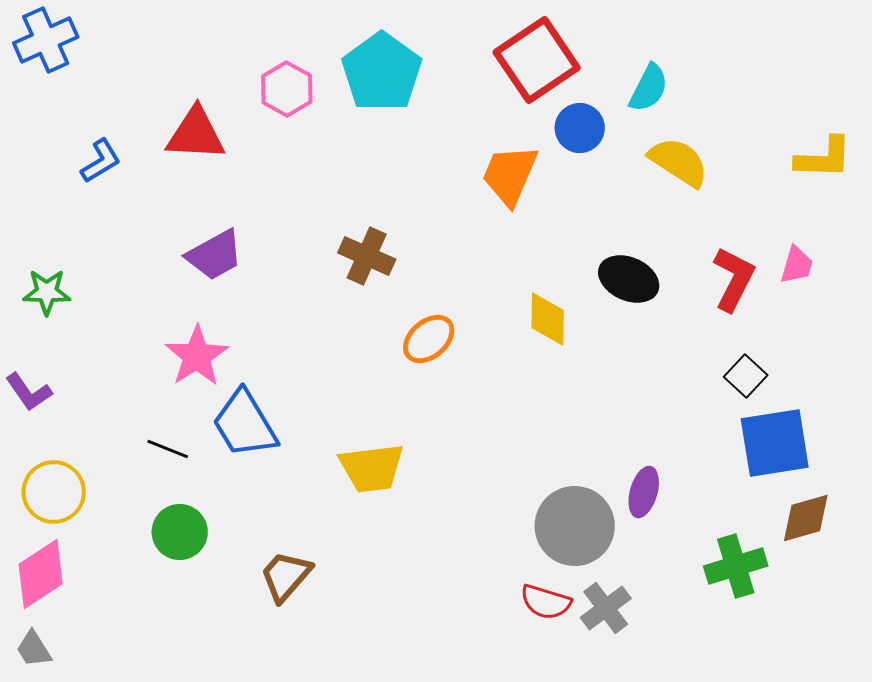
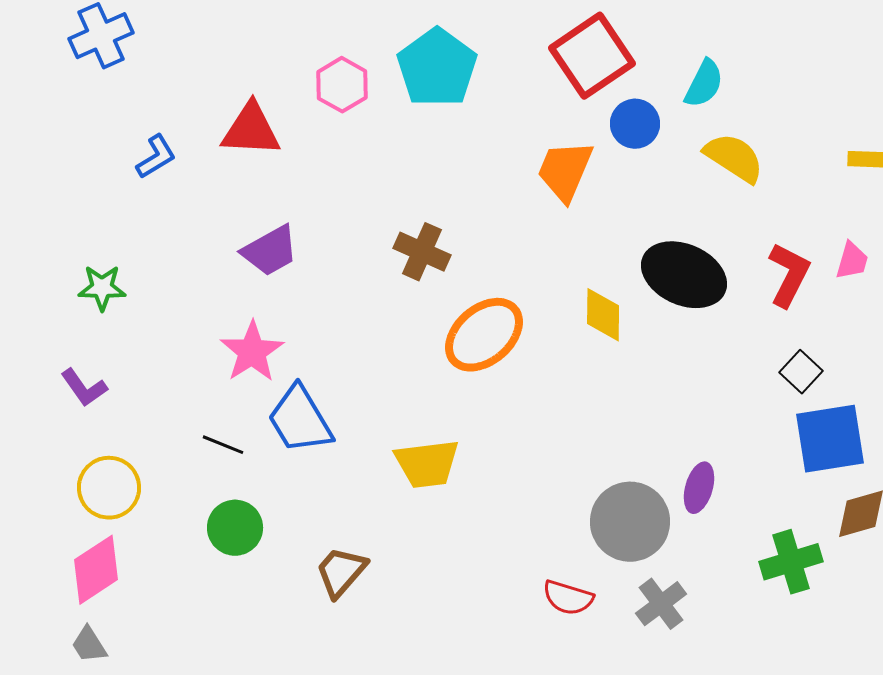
black ellipse: (629, 279) -> (684, 275), size x1.4
orange ellipse: (429, 339) -> (484, 335), size x1.5
red semicircle: (546, 602) -> (568, 598), moved

